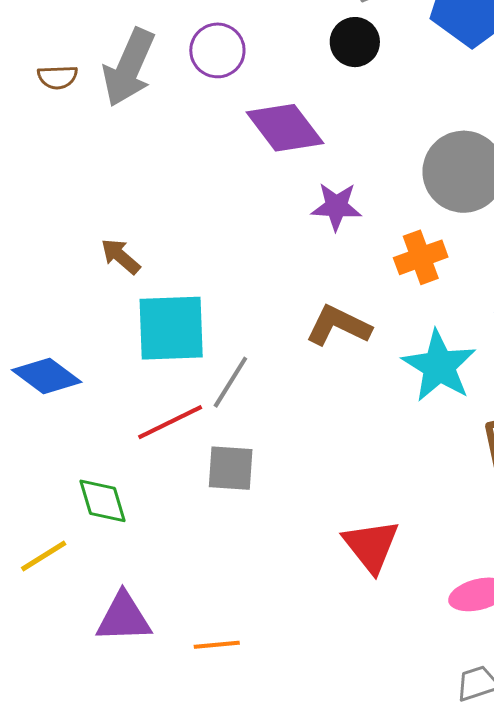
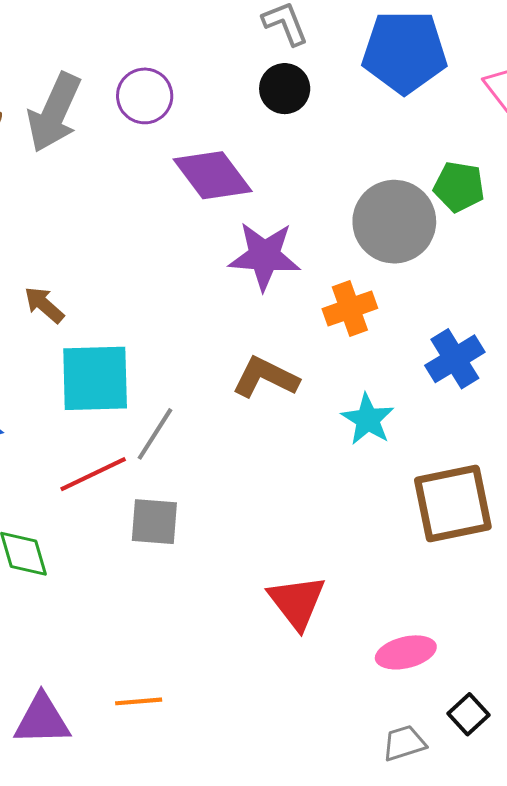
purple star: (336, 207) -> (264, 256), size x1.4
cyan star: (439, 366) -> (368, 419), size x0.7
purple triangle: (124, 618) -> (42, 720), moved

